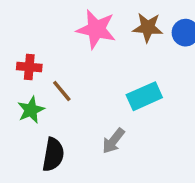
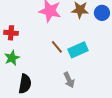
brown line: (62, 91) -> (57, 47), moved
gray arrow: (113, 141) -> (69, 80), moved, turned -63

